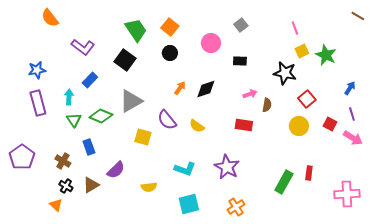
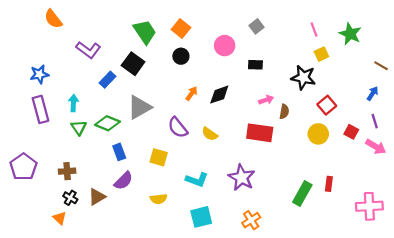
brown line: (358, 16) -> (381, 66), moved
green star: (326, 55) -> (350, 34), moved
blue rectangle: (90, 80) -> (108, 80), moved
red rectangle: (244, 125) -> (260, 133), size x1.4
yellow square: (143, 137) -> (159, 157), moved
blue rectangle: (89, 147) -> (119, 152), moved
brown cross: (63, 161) -> (67, 171), turned -35

